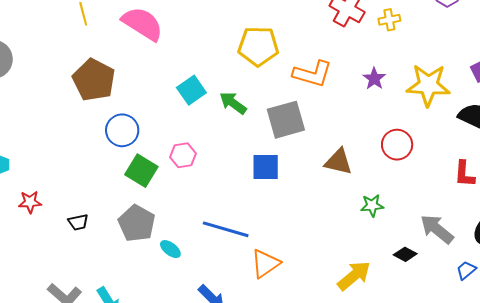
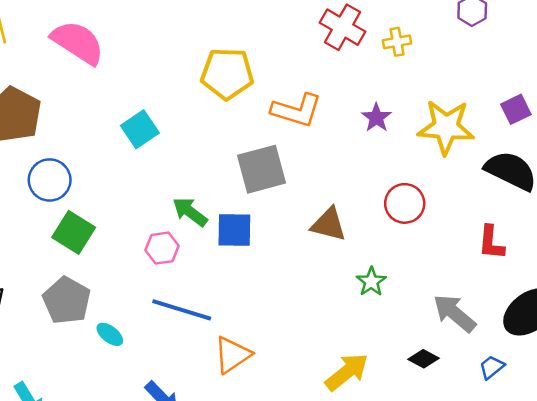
green arrow: (233, 103) -> (190, 212), moved
pink hexagon: (183, 155) -> (162, 248), moved
green star: (372, 205) -> (371, 282), turned -30
black diamond: (405, 254) -> (423, 359), moved

